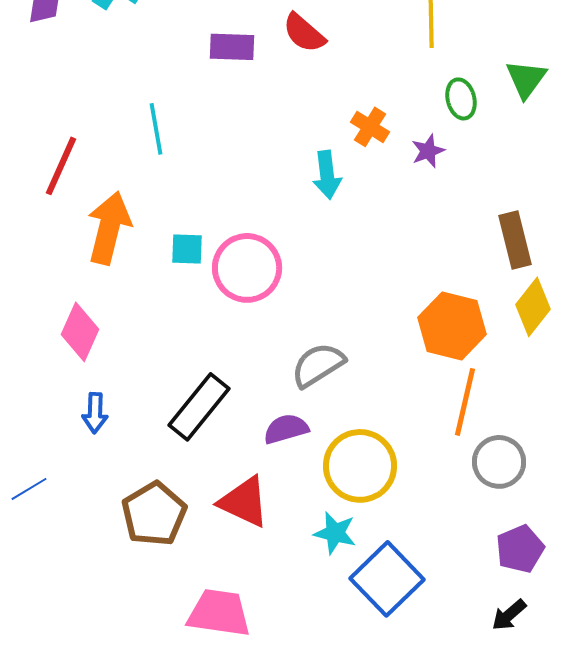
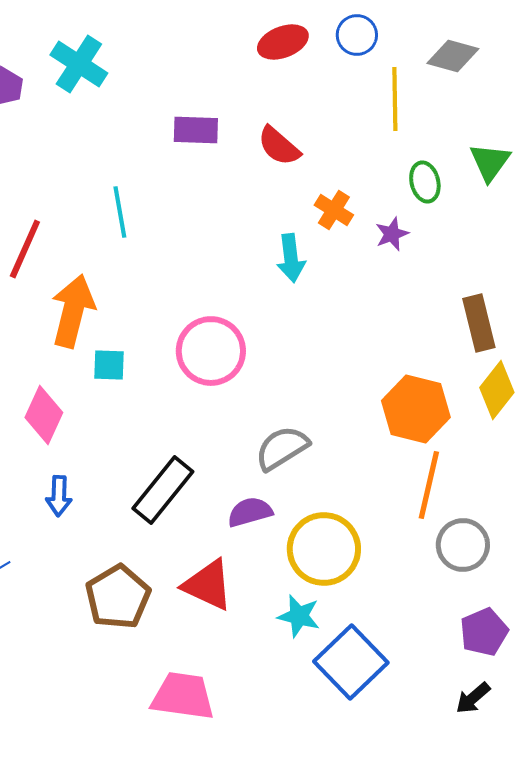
red semicircle: (304, 33) -> (279, 146), moved
cyan square: (187, 249) -> (109, 365), moved

